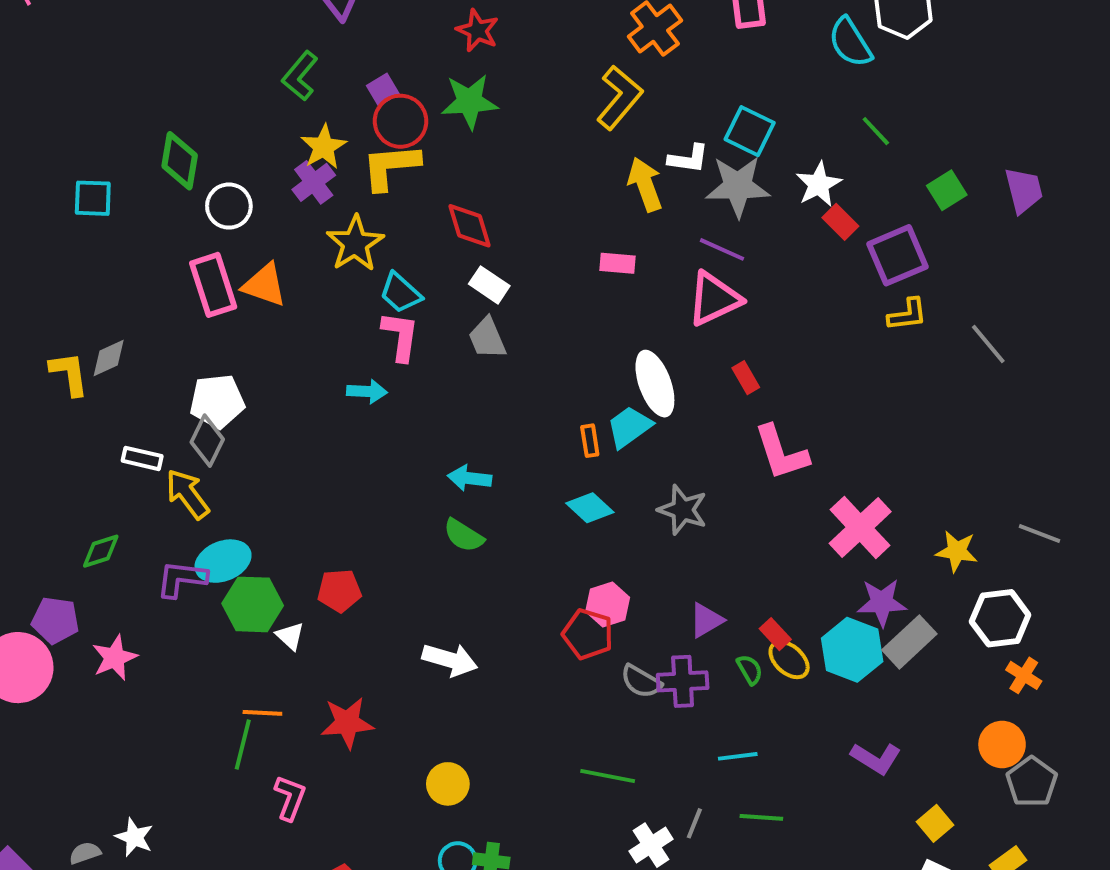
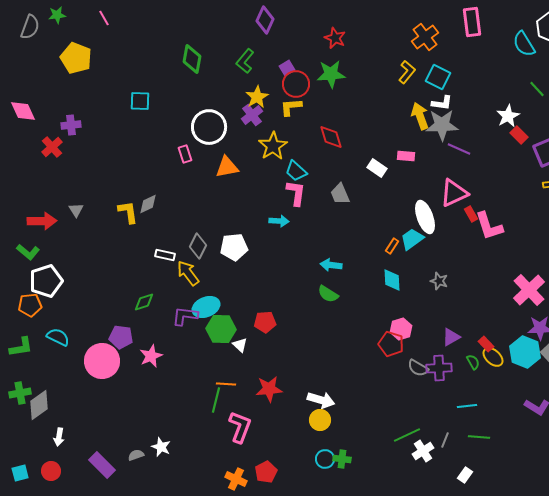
yellow L-shape: (619, 98) -> (407, 72), size x0.7
cyan square: (750, 131) -> (438, 77), moved
green diamond: (180, 161) -> (192, 59), moved
yellow L-shape: (391, 167) -> (291, 107), size x0.7
gray star: (738, 186) -> (442, 125), moved
cyan square: (93, 198) -> (140, 101), moved
white circle: (229, 206) -> (209, 127), size x1.5
pink rectangle: (213, 285) -> (185, 154), moved, size x0.6
orange triangle: (264, 285) -> (227, 167), turned -30
white rectangle: (489, 285) -> (377, 168), moved
pink triangle: (714, 299) -> (454, 193), moved
white pentagon: (217, 401) -> (234, 247), moved
orange rectangle: (590, 441) -> (392, 246), turned 42
pink L-shape: (781, 453) -> (489, 226), moved
cyan diamond: (590, 508) -> (392, 280), turned 45
gray star: (683, 510) -> (439, 281), size x0.7
white arrow: (450, 660) -> (321, 400), moved
green line: (608, 776) -> (407, 435), moved, turned -36
pink L-shape: (290, 798) -> (240, 427), size x1.4

